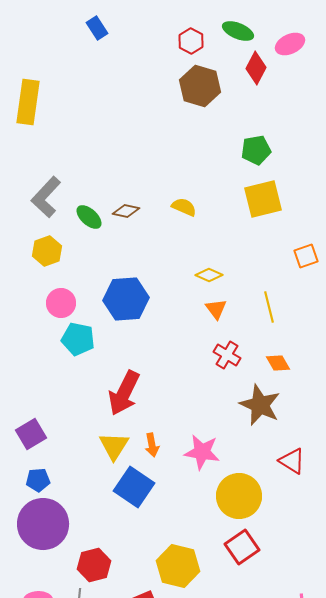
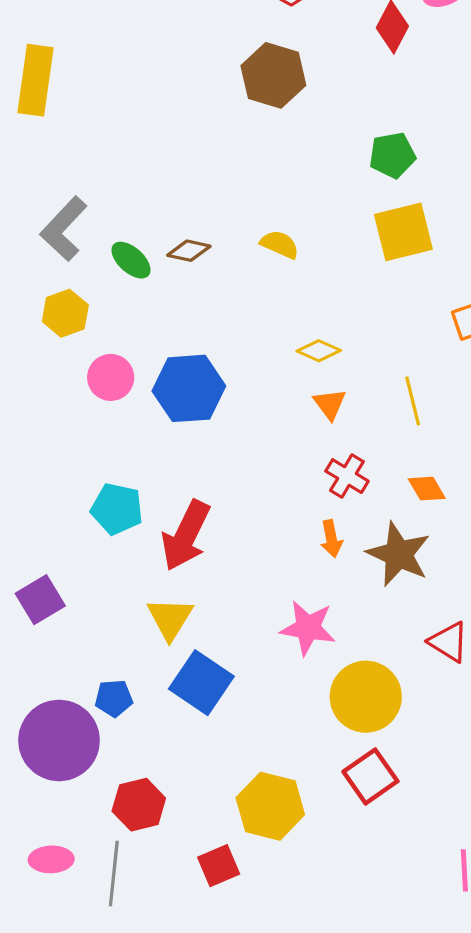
brown hexagon: (200, 86) -> (273, 75), moved
pink circle: (61, 303) -> (111, 377), moved
cyan pentagon: (78, 339) -> (117, 509), moved
orange arrow: (152, 445) -> (331, 539), moved
blue pentagon: (38, 480) -> (114, 698), moved

